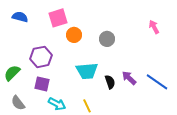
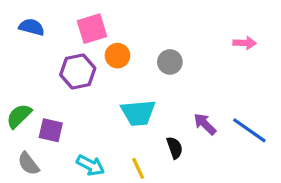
pink arrow: (154, 27) -> (245, 43), turned 120
purple hexagon: (41, 57) -> (78, 72), moved
black semicircle: (110, 82) -> (175, 148), moved
purple square: (42, 84) -> (51, 130), moved

